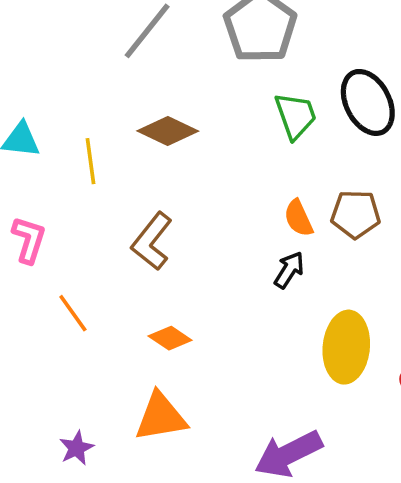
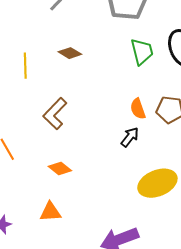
brown diamond: (168, 131) -> (70, 53), size x0.7
yellow ellipse: (346, 347) -> (157, 183), turned 57
orange triangle: (161, 417) -> (50, 212), size x0.7

